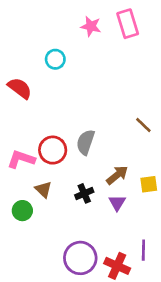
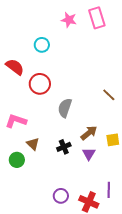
red circle: (53, 150) -> (40, 84), moved
purple circle: (80, 258) -> (61, 196), size x0.6

